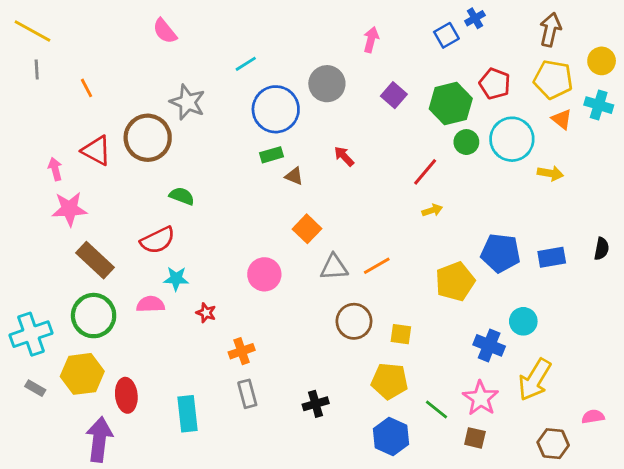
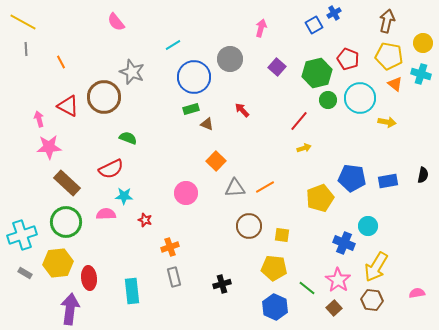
brown square: (475, 438) -> (334, 308), turned 35
brown hexagon: (553, 444) -> (372, 300), moved

